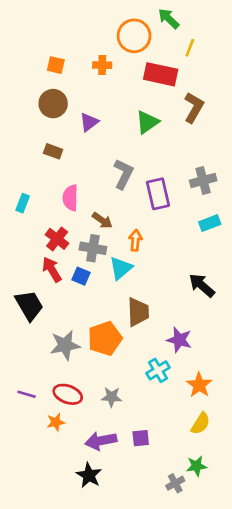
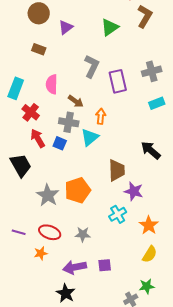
cyan rectangle: (23, 203) -> (16, 88), size x1.5
red cross: (57, 239) -> (31, 112), moved
brown trapezoid: (138, 312) -> (117, 170), moved
gray star: (65, 345) -> (48, 195), turned -30

